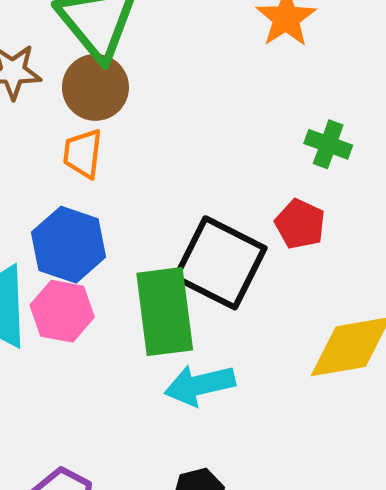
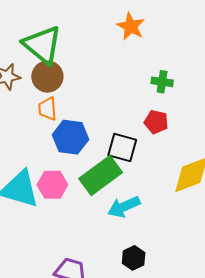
blue hexagon: (69, 245) -> (70, 137), moved
black square: (220, 263) -> (122, 147), size x0.7
green rectangle: (165, 312) -> (101, 176), turned 72

